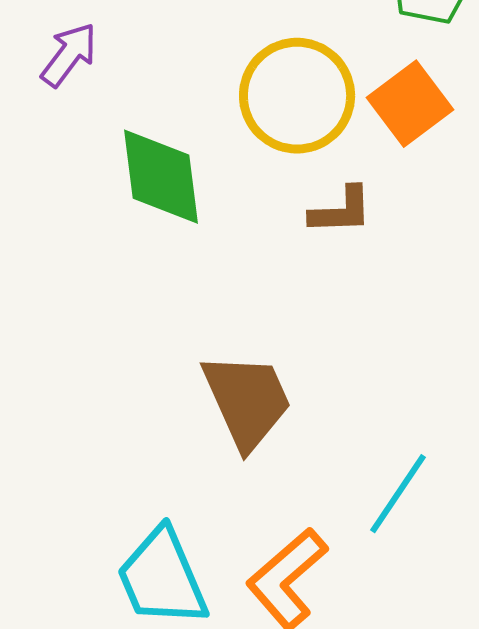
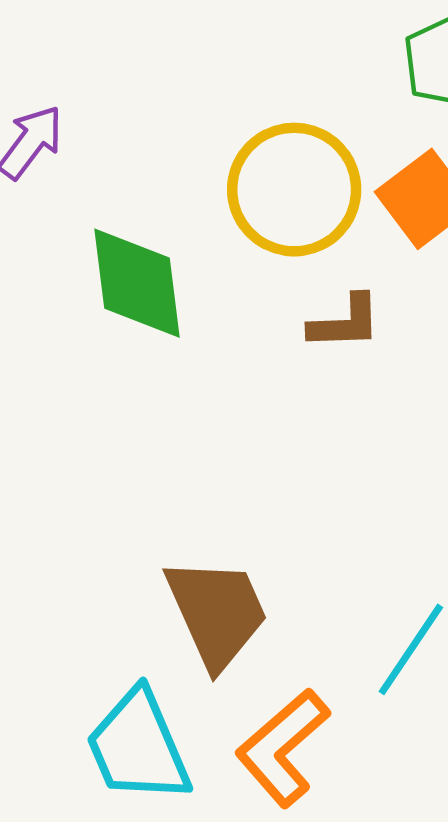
brown trapezoid: (247, 401) -> (217, 612), moved

